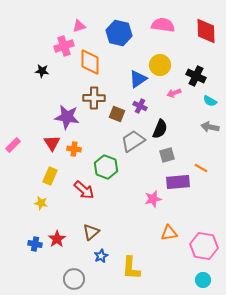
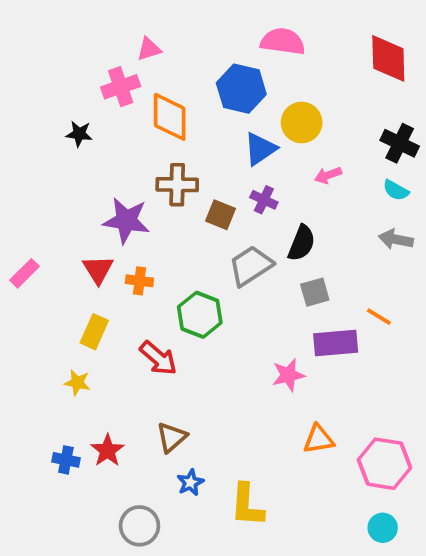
pink semicircle: (163, 25) -> (283, 41), moved
blue hexagon: (119, 33) -> (241, 89), moved
black cross: (196, 76) -> (400, 143), moved

